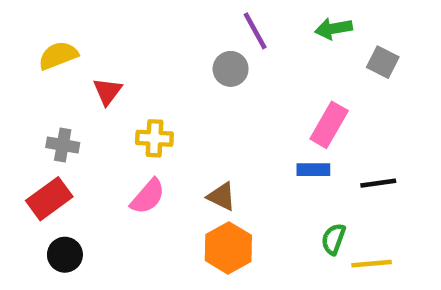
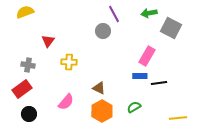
yellow semicircle: (58, 55) -> (25, 12), moved
gray square: (383, 62) -> (171, 28), size x1.5
black line: (378, 183) -> (159, 83), moved
pink semicircle: (148, 196) -> (66, 102), moved
green semicircle: (334, 239) -> (134, 107), moved, turned 40
yellow line: (372, 264) -> (178, 118), moved

